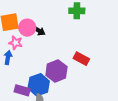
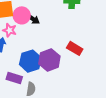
blue hexagon: (39, 85) -> (30, 61), moved

